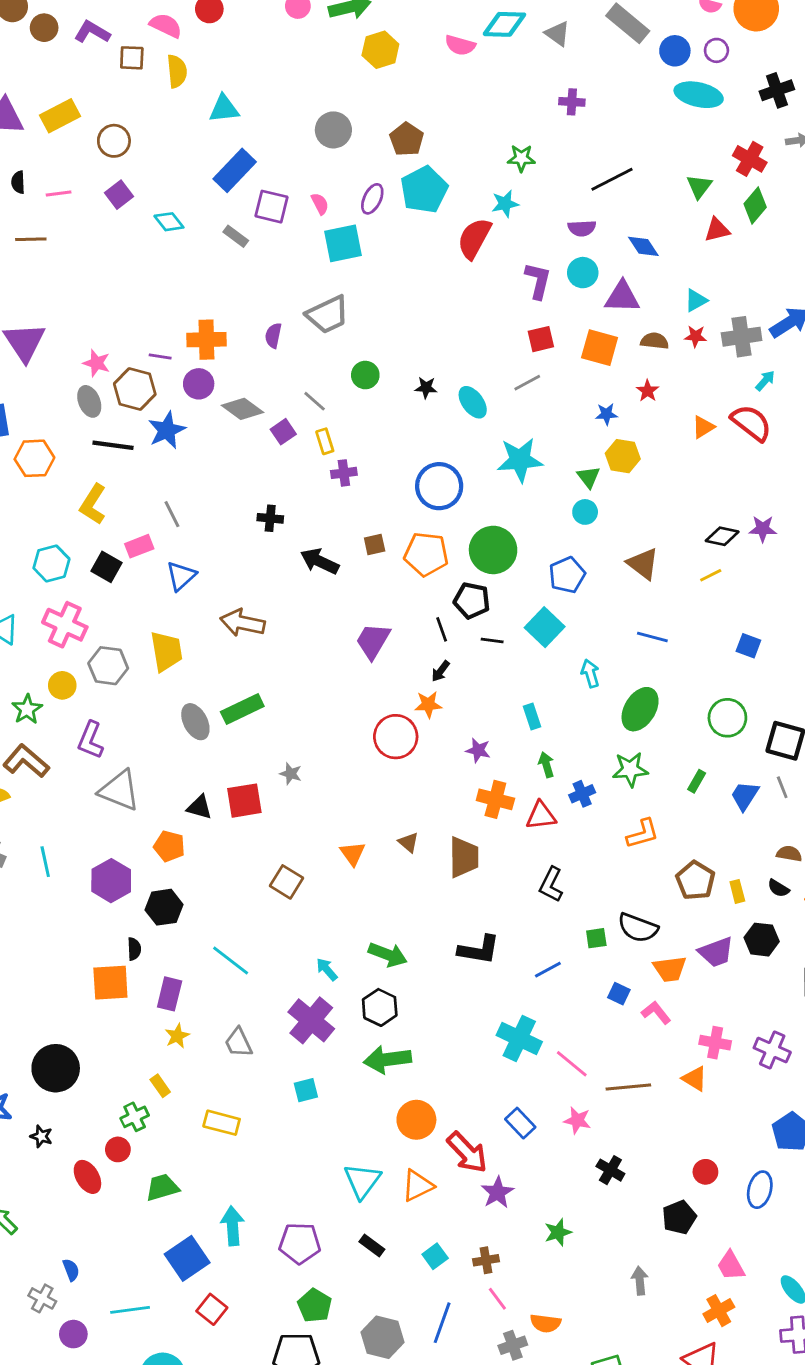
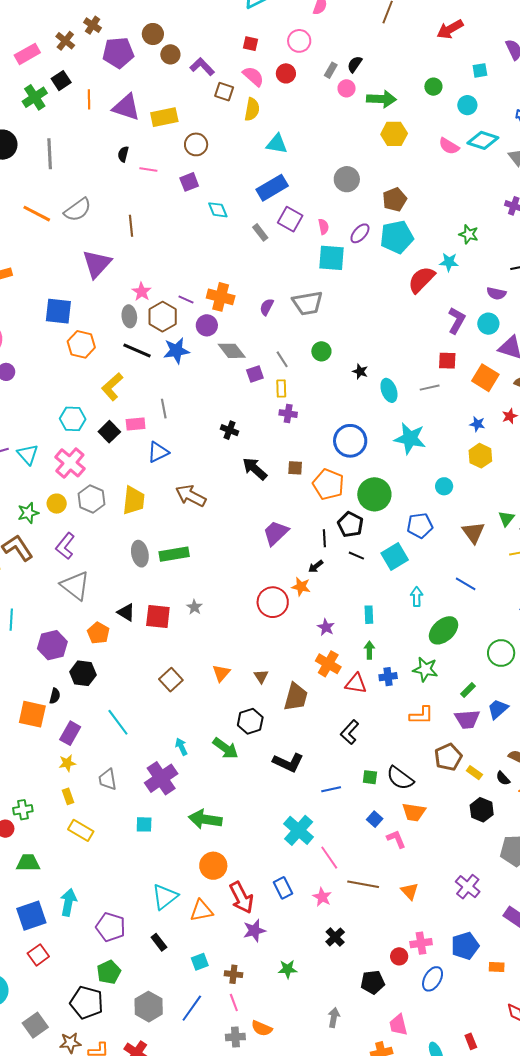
brown line: (31, 239) -> (131, 226), moved, turned 70
green triangle: (589, 477) -> (506, 519), moved
yellow rectangle: (737, 891) -> (474, 773), turned -56
purple trapezoid: (716, 952) -> (467, 719), moved
black hexagon: (380, 1007) -> (250, 721), moved
pink cross: (715, 1043) -> (421, 943), moved, turned -35
yellow rectangle: (160, 1086) -> (68, 796), moved

